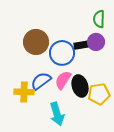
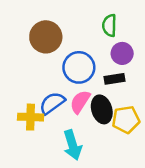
green semicircle: (99, 19) -> (109, 25), moved
brown circle: (36, 42) -> (46, 37), moved
black rectangle: (82, 45) -> (114, 79), moved

